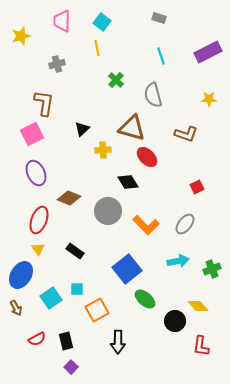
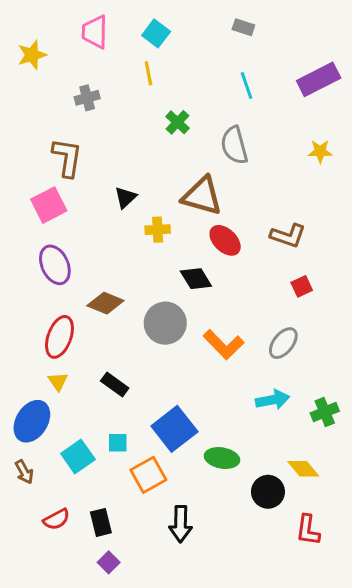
brown L-shape: (186, 134) -> (288, 236), moved
blue square: (127, 269) -> (174, 429), moved
green ellipse: (145, 299) -> (222, 458), turned -30

